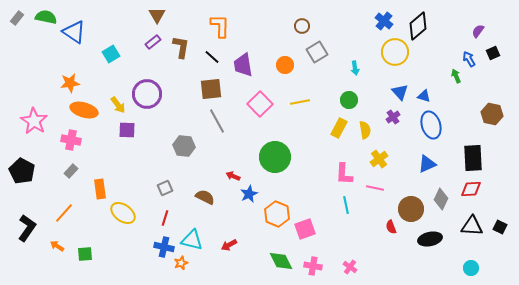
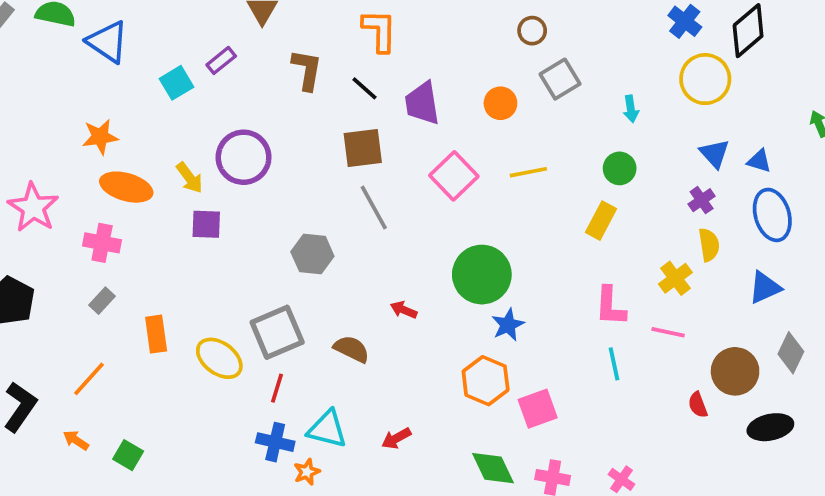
purple rectangle: (153, 42) -> (221, 60), moved
yellow semicircle: (365, 130) -> (709, 245), moved
gray square: (165, 188) -> (277, 332), size x1.8
blue star: (249, 194) -> (508, 325), moved
yellow ellipse: (123, 213) -> (219, 358), moved
green square: (85, 254) -> (128, 455), turned 35

